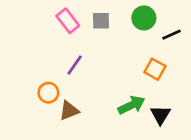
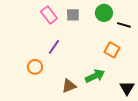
black line: (172, 35) -> (124, 25), turned 40
brown triangle: (69, 111) -> (69, 86), moved
black triangle: (160, 115) -> (127, 88), moved

